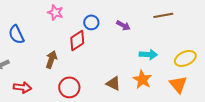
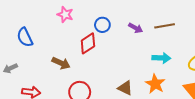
brown line: (163, 15) -> (165, 26), moved
brown arrow: (51, 59) -> (61, 63), turned 96

